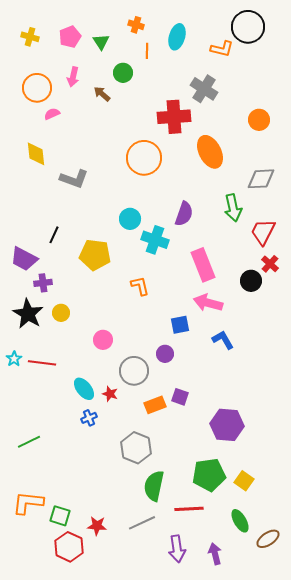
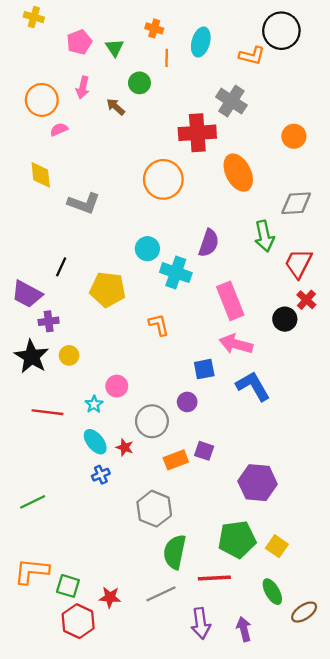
yellow cross: (30, 37) -> (34, 17), moved
blue L-shape: (223, 340) -> (253, 386), size x1.4
cyan star: (14, 359) -> (94, 404), moved

